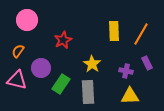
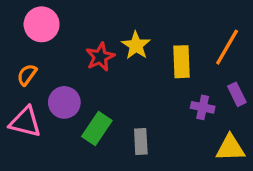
yellow rectangle: (114, 31) -> (182, 62), moved
yellow star: (92, 64) -> (136, 45), moved
gray rectangle: (88, 92) -> (141, 141), size x0.7
yellow triangle: (130, 96) -> (230, 148), moved

